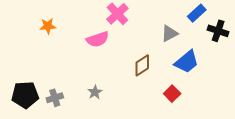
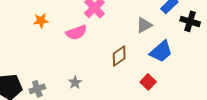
orange star: (48, 26) -> (41, 21), moved

